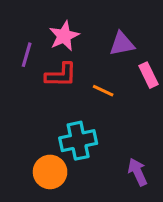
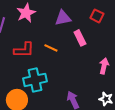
red L-shape: (61, 75) -> (24, 50), moved

